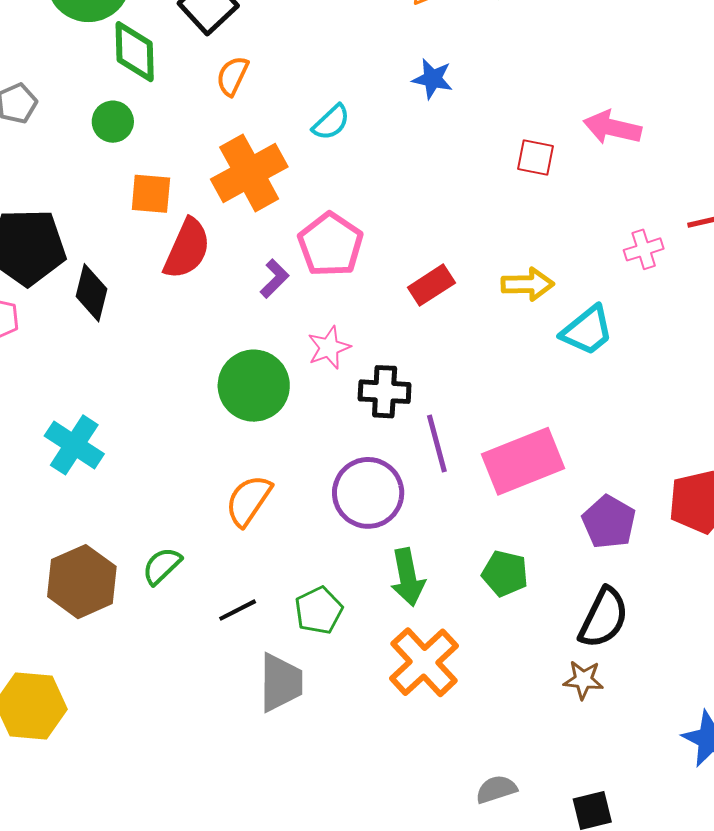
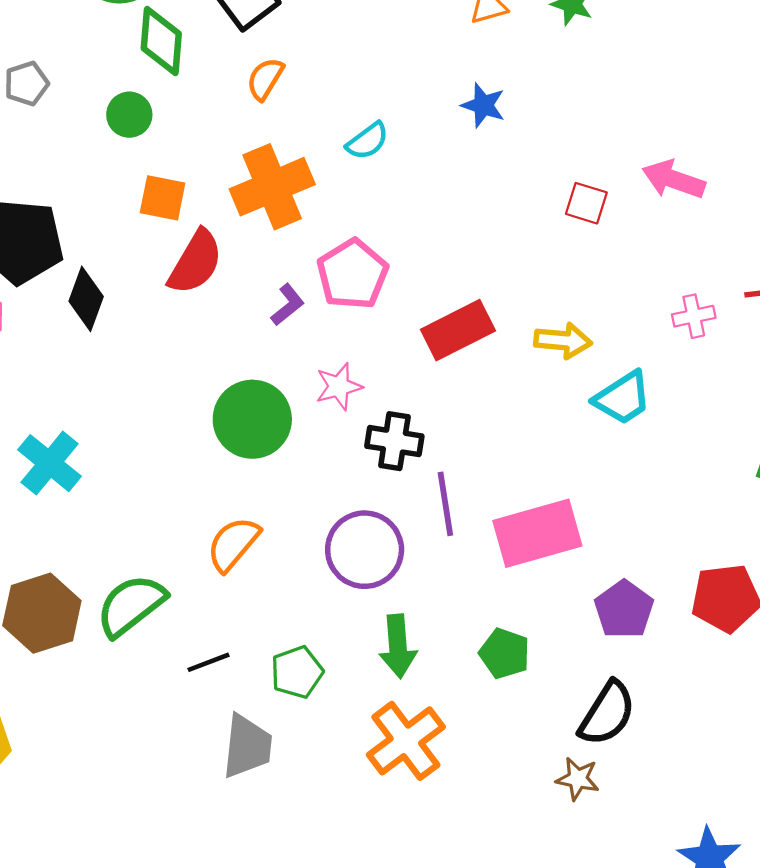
red rectangle: (431, 285) -> (458, 330), size x1.4
green semicircle: (162, 566) -> (131, 605), size x1.6

